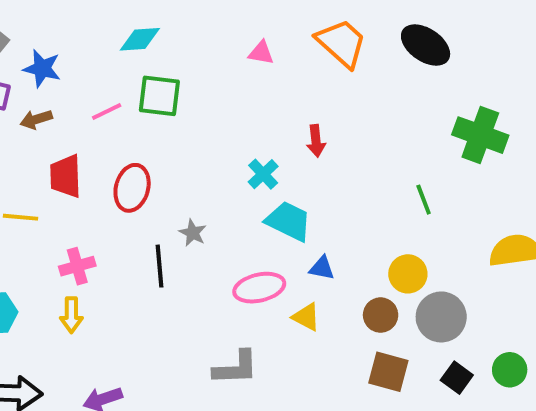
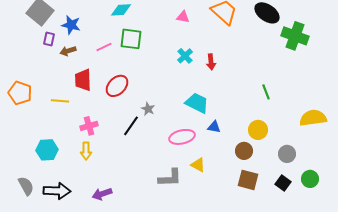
green cross: (480, 135) -> (295, 36), moved
cyan cross: (263, 174) -> (185, 56), moved
red ellipse: (132, 188) -> (117, 86), turned 30
black line: (159, 266) -> (131, 126), turned 40
yellow triangle: (306, 317) -> (198, 165), moved
gray circle: (441, 317) -> (287, 154), moved, size x0.7

